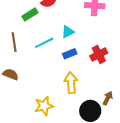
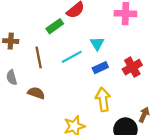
cyan triangle: (68, 32) -> (97, 44), turned -32

